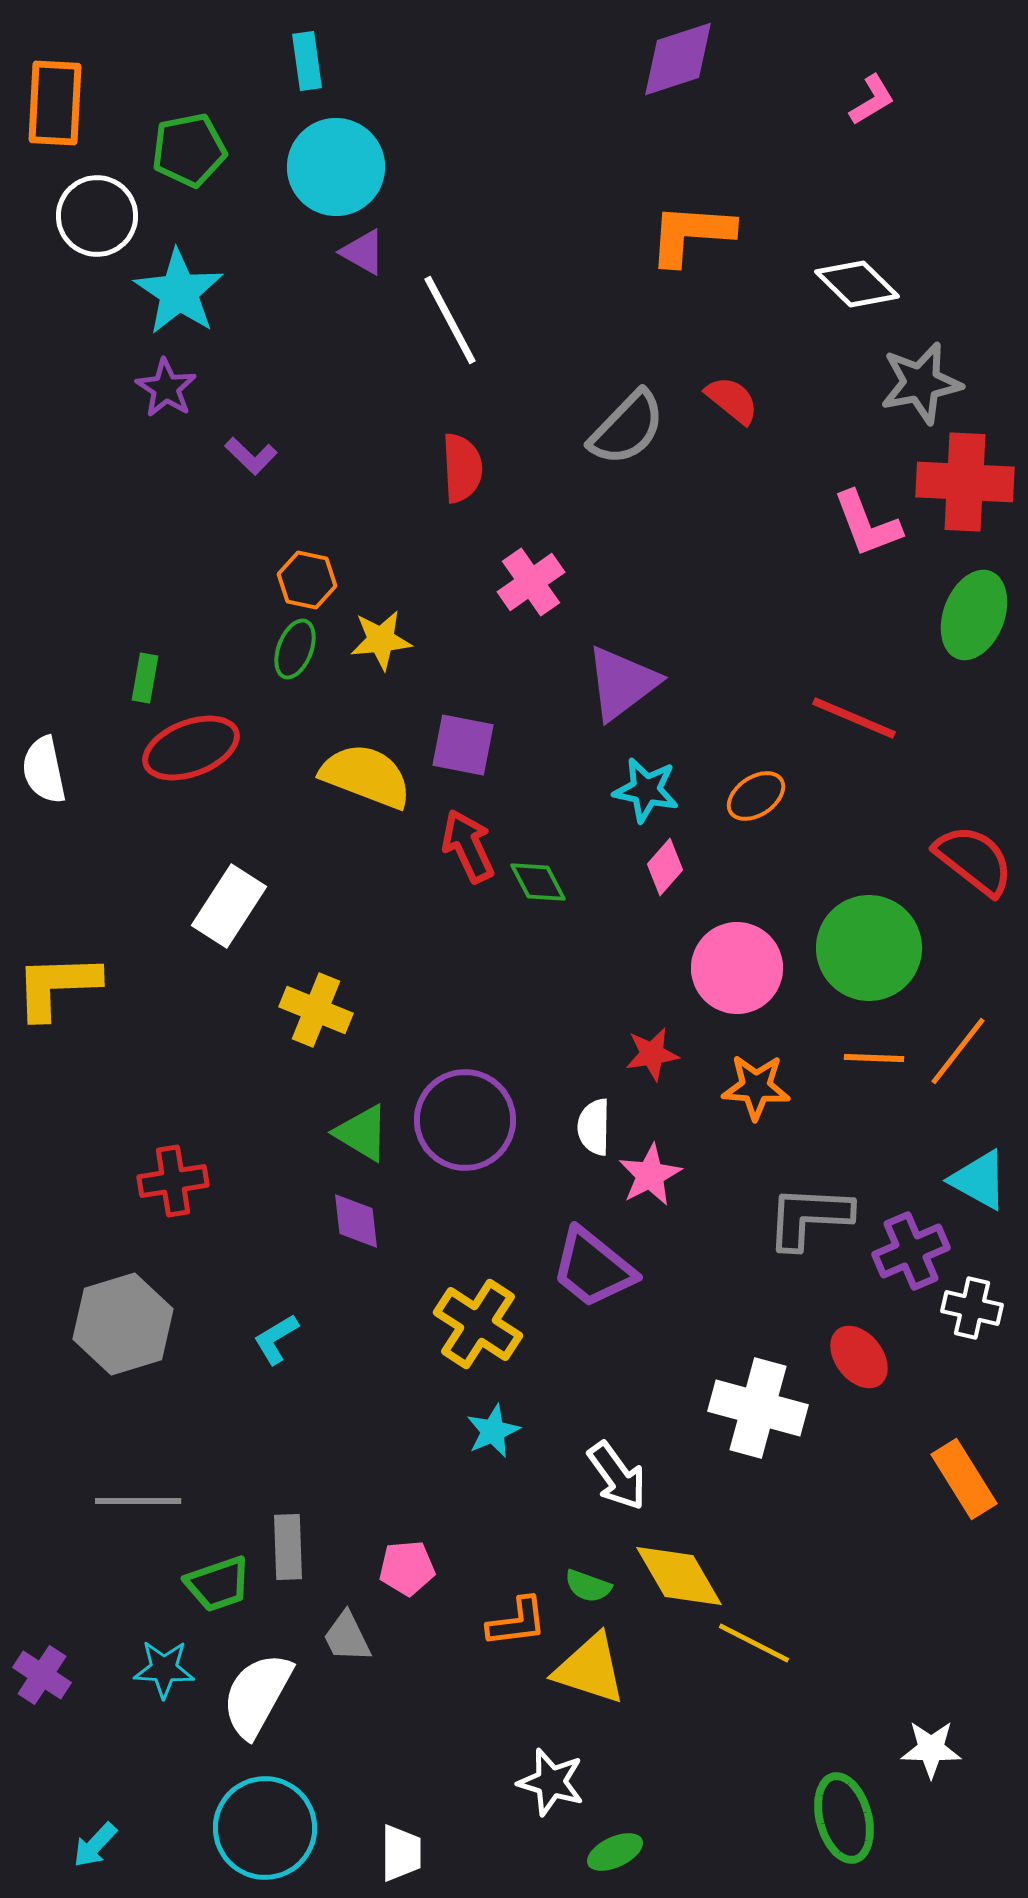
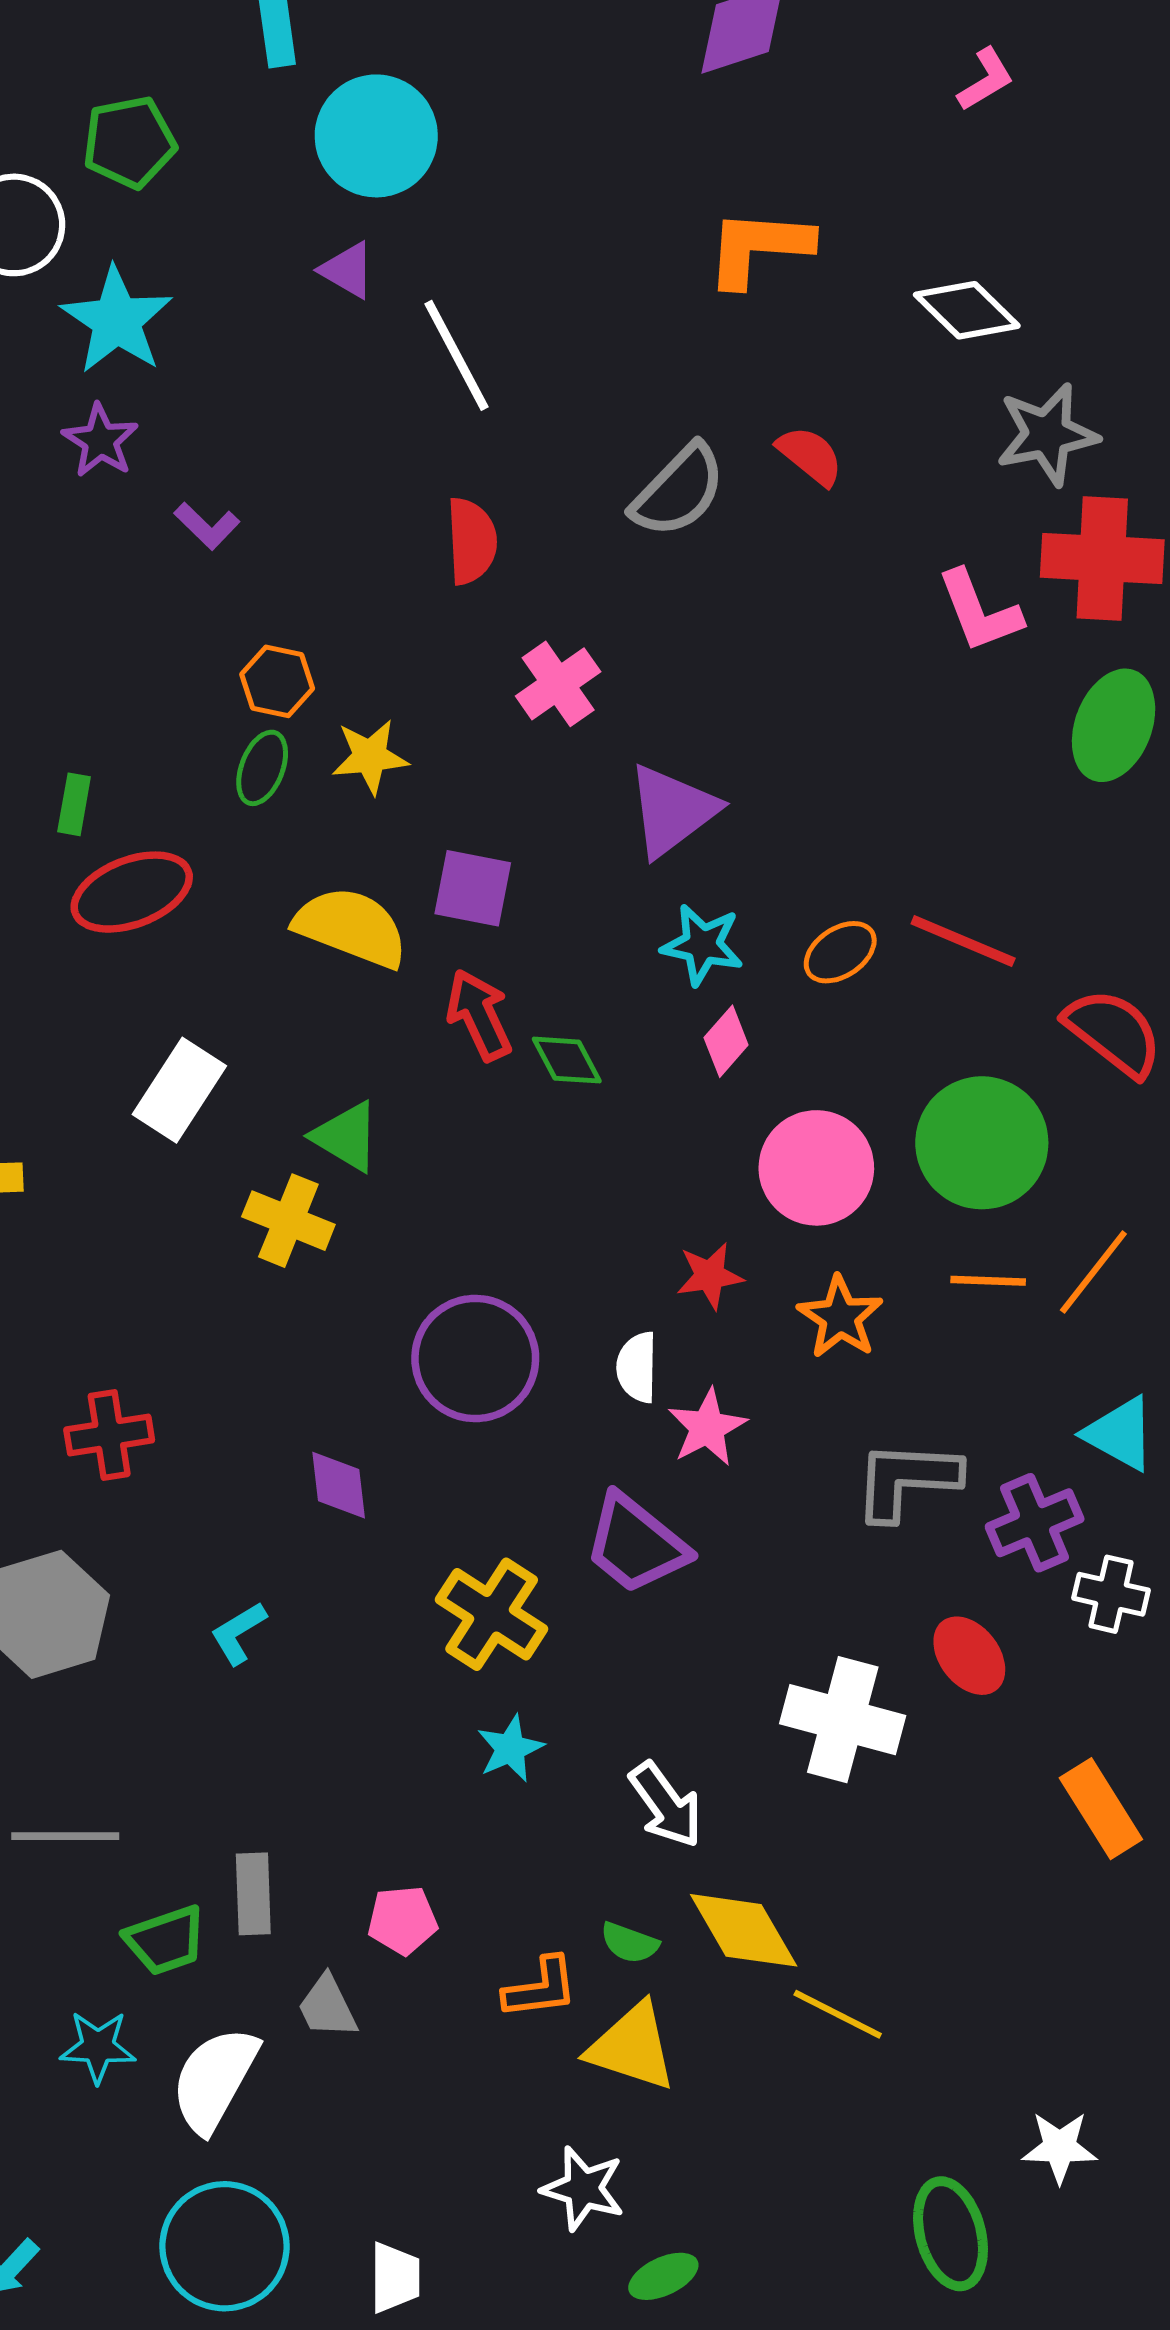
cyan circle: (336, 167) -> (376, 136), moved
red line: (854, 718) -> (963, 941), moved
orange star: (756, 1087) -> (840, 1317), turned 30
green triangle: (362, 1133) -> (346, 1137), moved

